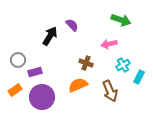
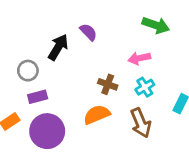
gray circle: (18, 60) -> (28, 71), moved
cyan cross: (123, 65) -> (145, 87), moved

